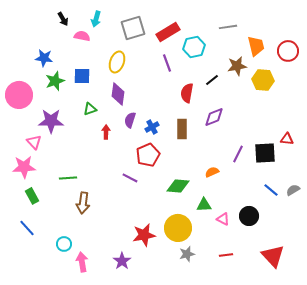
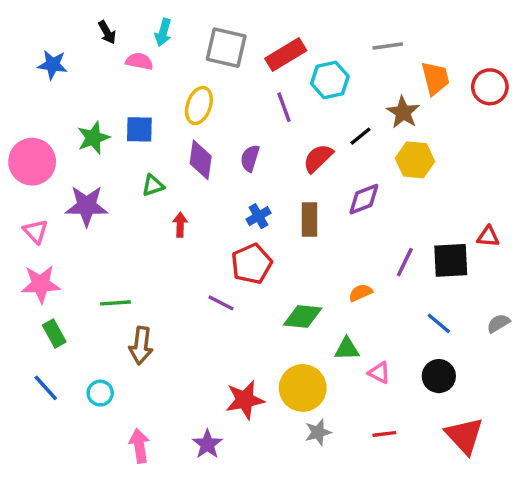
gray square: (133, 28) -> (226, 48), turned 30
blue star: (44, 58) -> (53, 65), moved
brown star: (237, 66) -> (403, 112), turned -30
yellow hexagon: (263, 80) -> (415, 160), moved
red semicircle: (187, 93) -> (318, 158), turned 36
purple semicircle: (130, 120) -> (250, 158), moved
pink triangle: (34, 142) -> (36, 231), moved
blue line: (271, 190) -> (439, 323), moved
black circle: (249, 216) -> (439, 376), moved
cyan circle: (64, 244) -> (100, 393), moved

